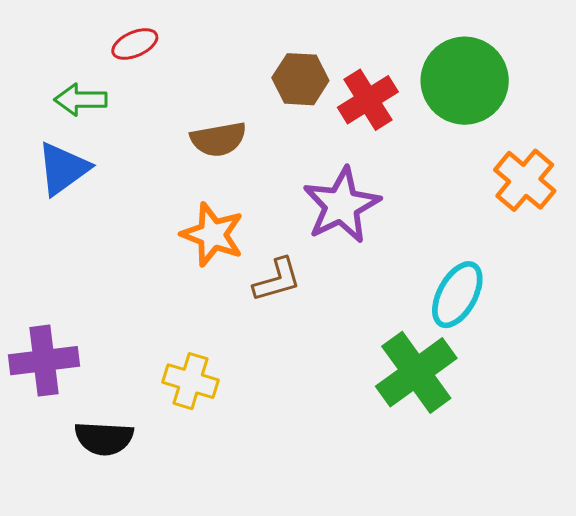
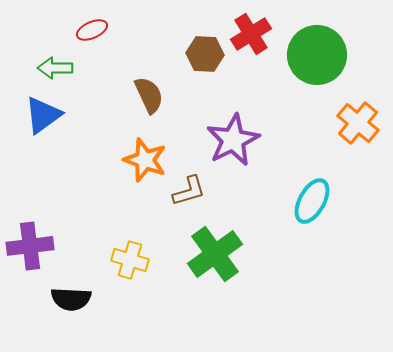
red cross: (368, 100) -> (251, 34), moved
brown semicircle: (218, 139) -> (149, 95), turned -105
green cross: (416, 372) -> (215, 254), moved

